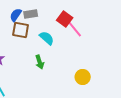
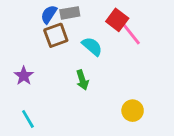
brown square: (21, 30) -> (56, 35), turned -30
yellow circle: (83, 77) -> (133, 111), moved

